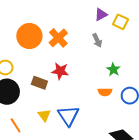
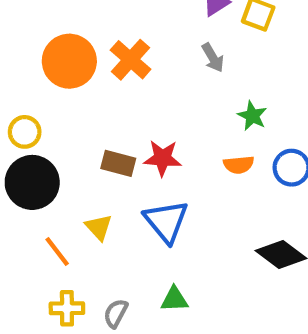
red star: (60, 71) -> (163, 158), moved
brown rectangle: (39, 83) -> (118, 163), moved
yellow triangle: (44, 115) -> (99, 227), moved

